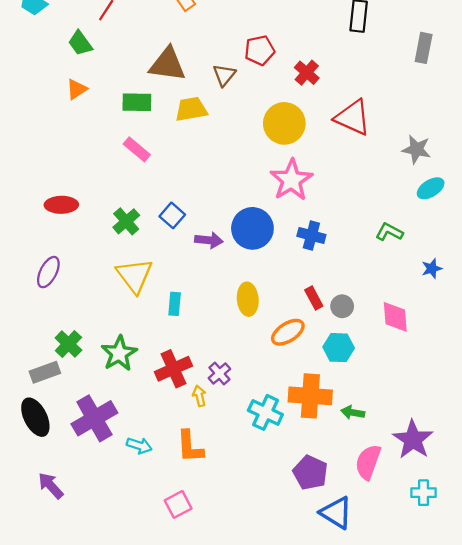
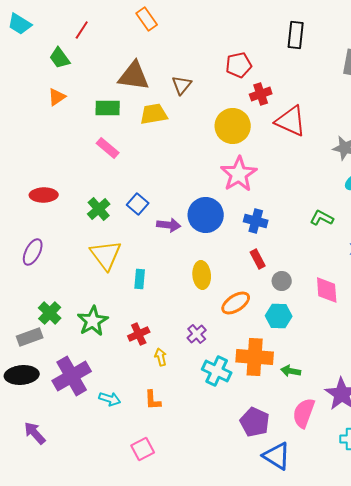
red pentagon: (260, 50) -> (239, 65), moved
red cross: (307, 73) -> (261, 94), moved, turned 30
red rectangle: (314, 298) -> (258, 259), moved
red cross: (173, 369) -> (139, 334), size x0.7
purple cross: (219, 374) -> (197, 334), moved
black ellipse: (35, 417) -> (22, 375), turned -68
orange L-shape: (190, 447) -> (153, 400), size x0.7

